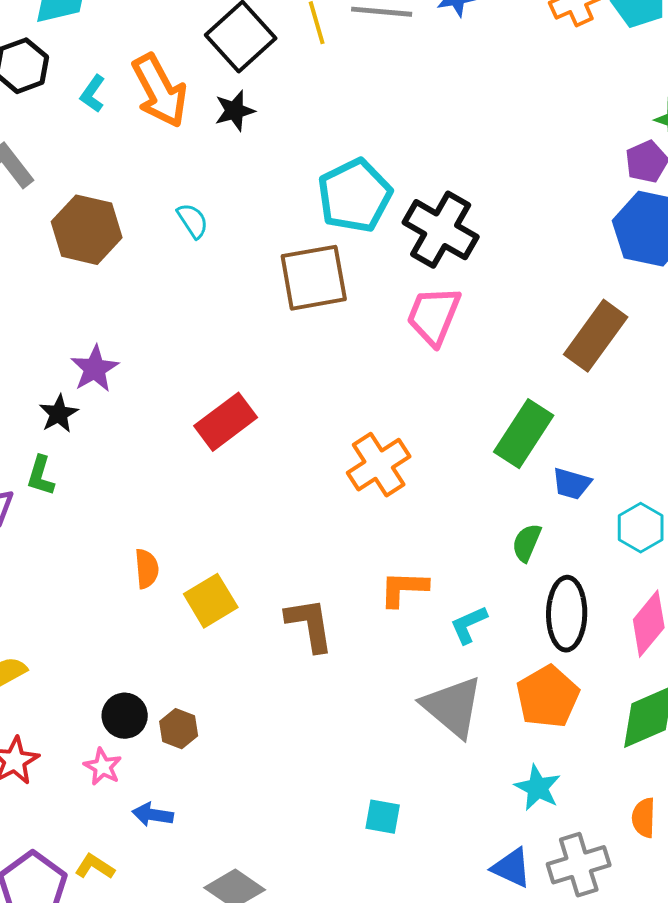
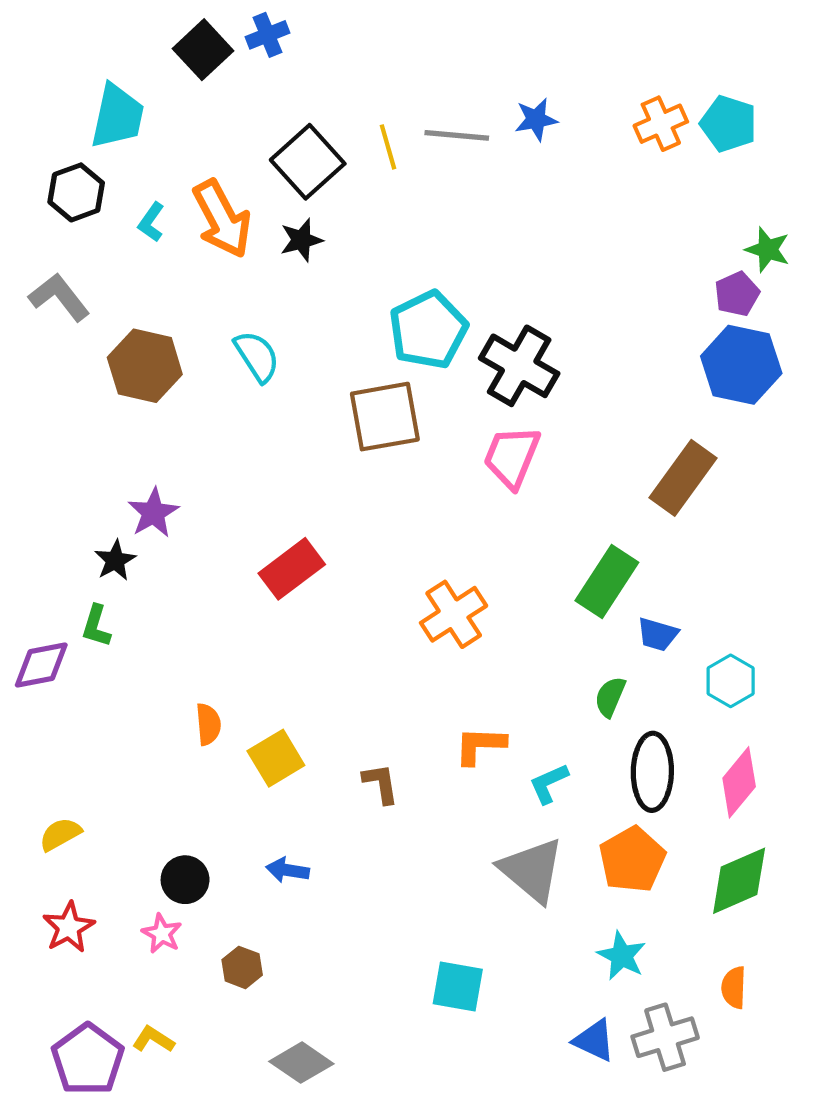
cyan semicircle: (193, 221) -> (257, 356), size x1.4
brown L-shape: (310, 625) -> (381, 783), size x0.7
brown hexagon: (179, 729) -> (242, 967), moved
blue arrow: (153, 815) -> (288, 870), moved
cyan square: (383, 817) -> (458, 986), size x1.4

